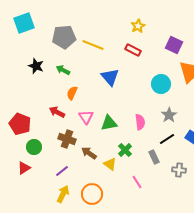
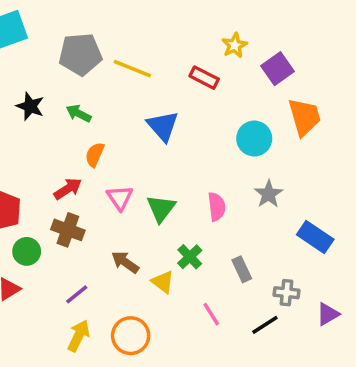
yellow star: (138, 26) -> (235, 45), moved
purple square: (174, 45) -> (278, 69), turned 30
red arrow: (57, 112) -> (68, 189), turned 119
green triangle: (109, 123) -> (161, 208), turned -42
brown cross: (67, 139) -> (68, 230), moved
black line: (167, 139) -> (265, 325), moved

